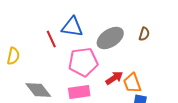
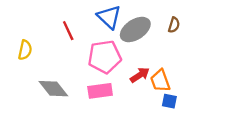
blue triangle: (72, 27) -> (109, 17), moved, turned 35

